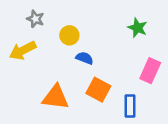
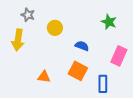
yellow arrow: (23, 50) -> (18, 40), turned -55
blue semicircle: (85, 58) -> (82, 46), moved
orange triangle: (56, 97) -> (44, 77), size x0.6

